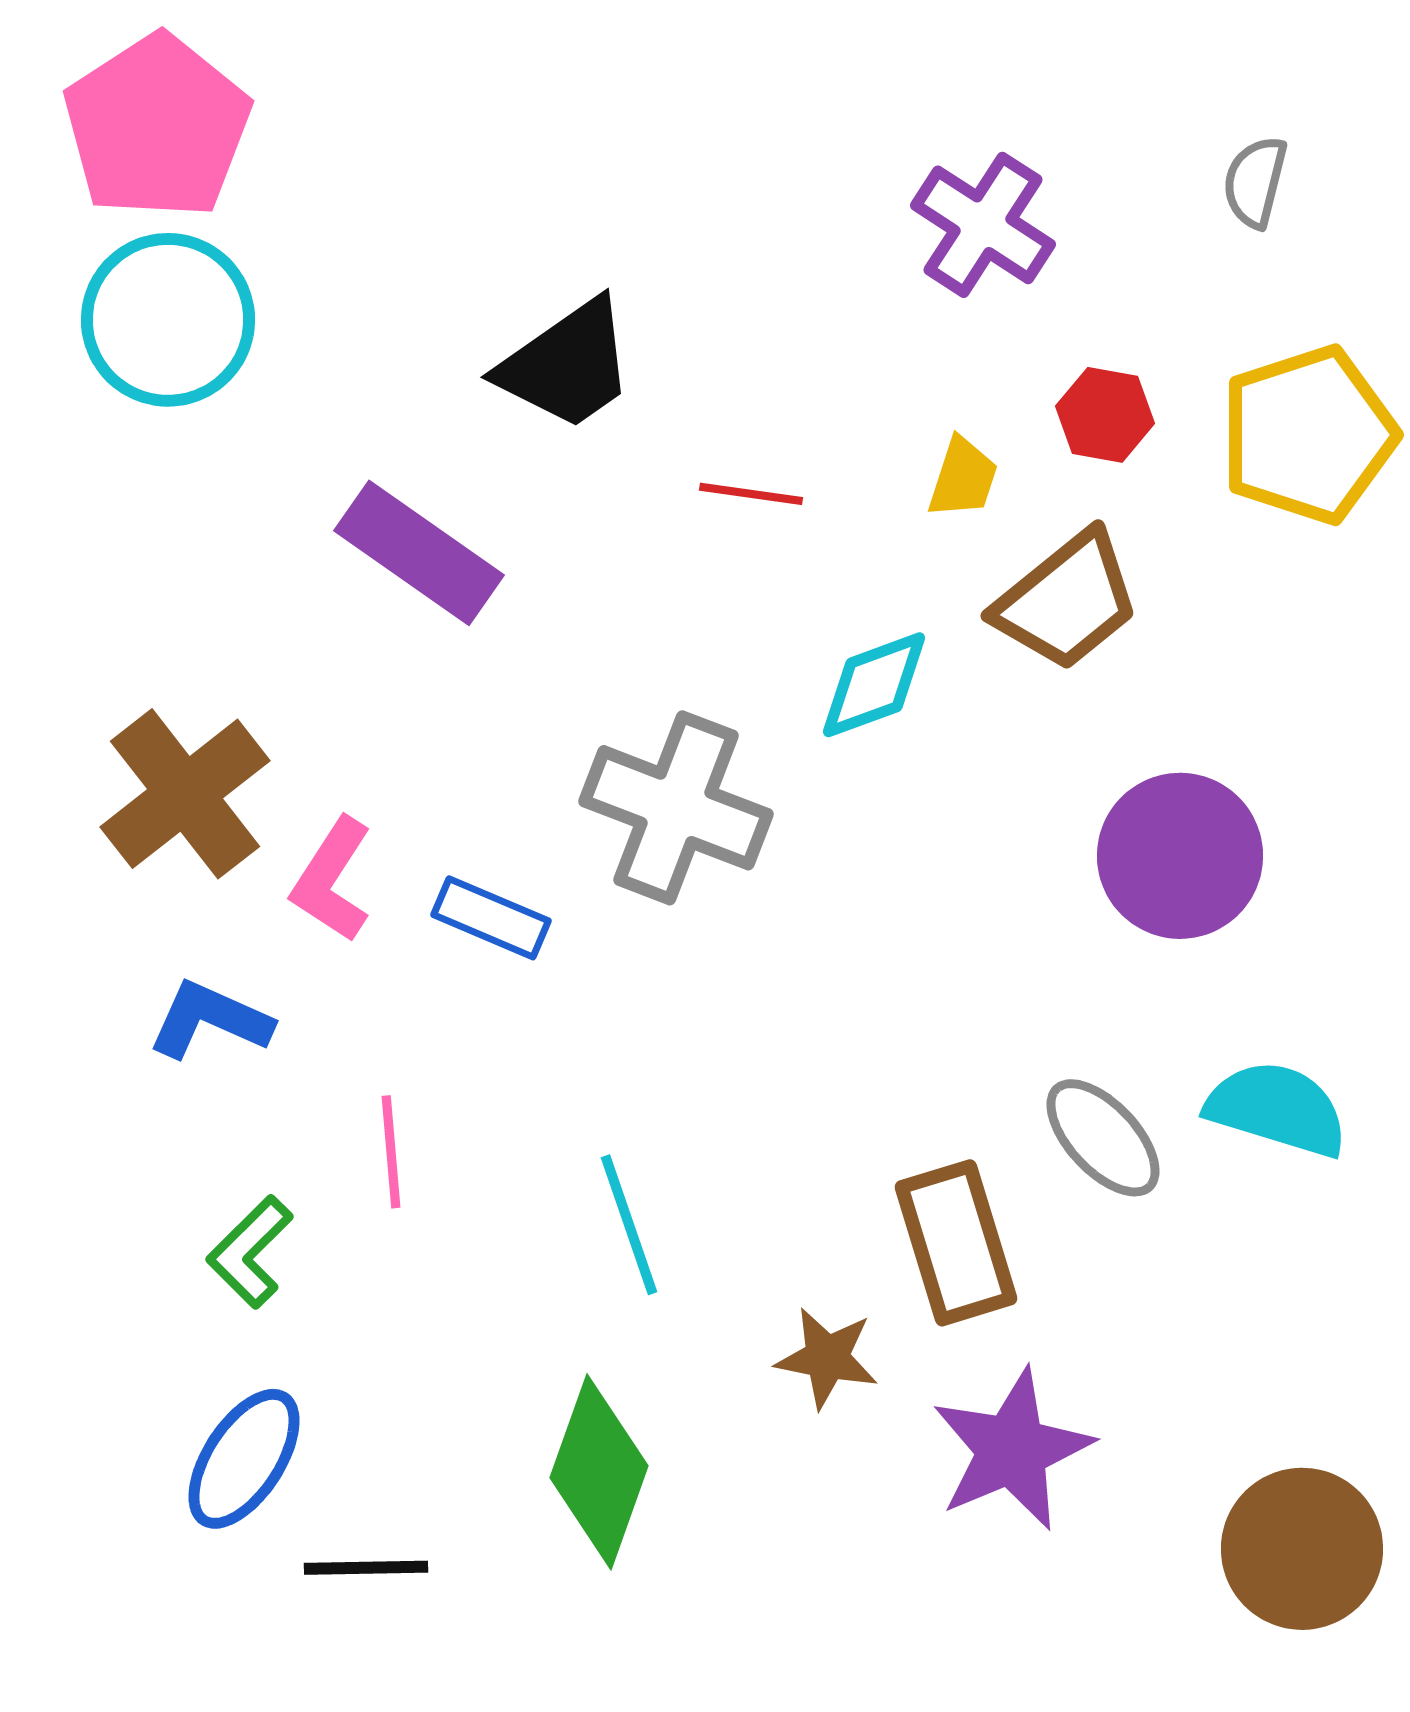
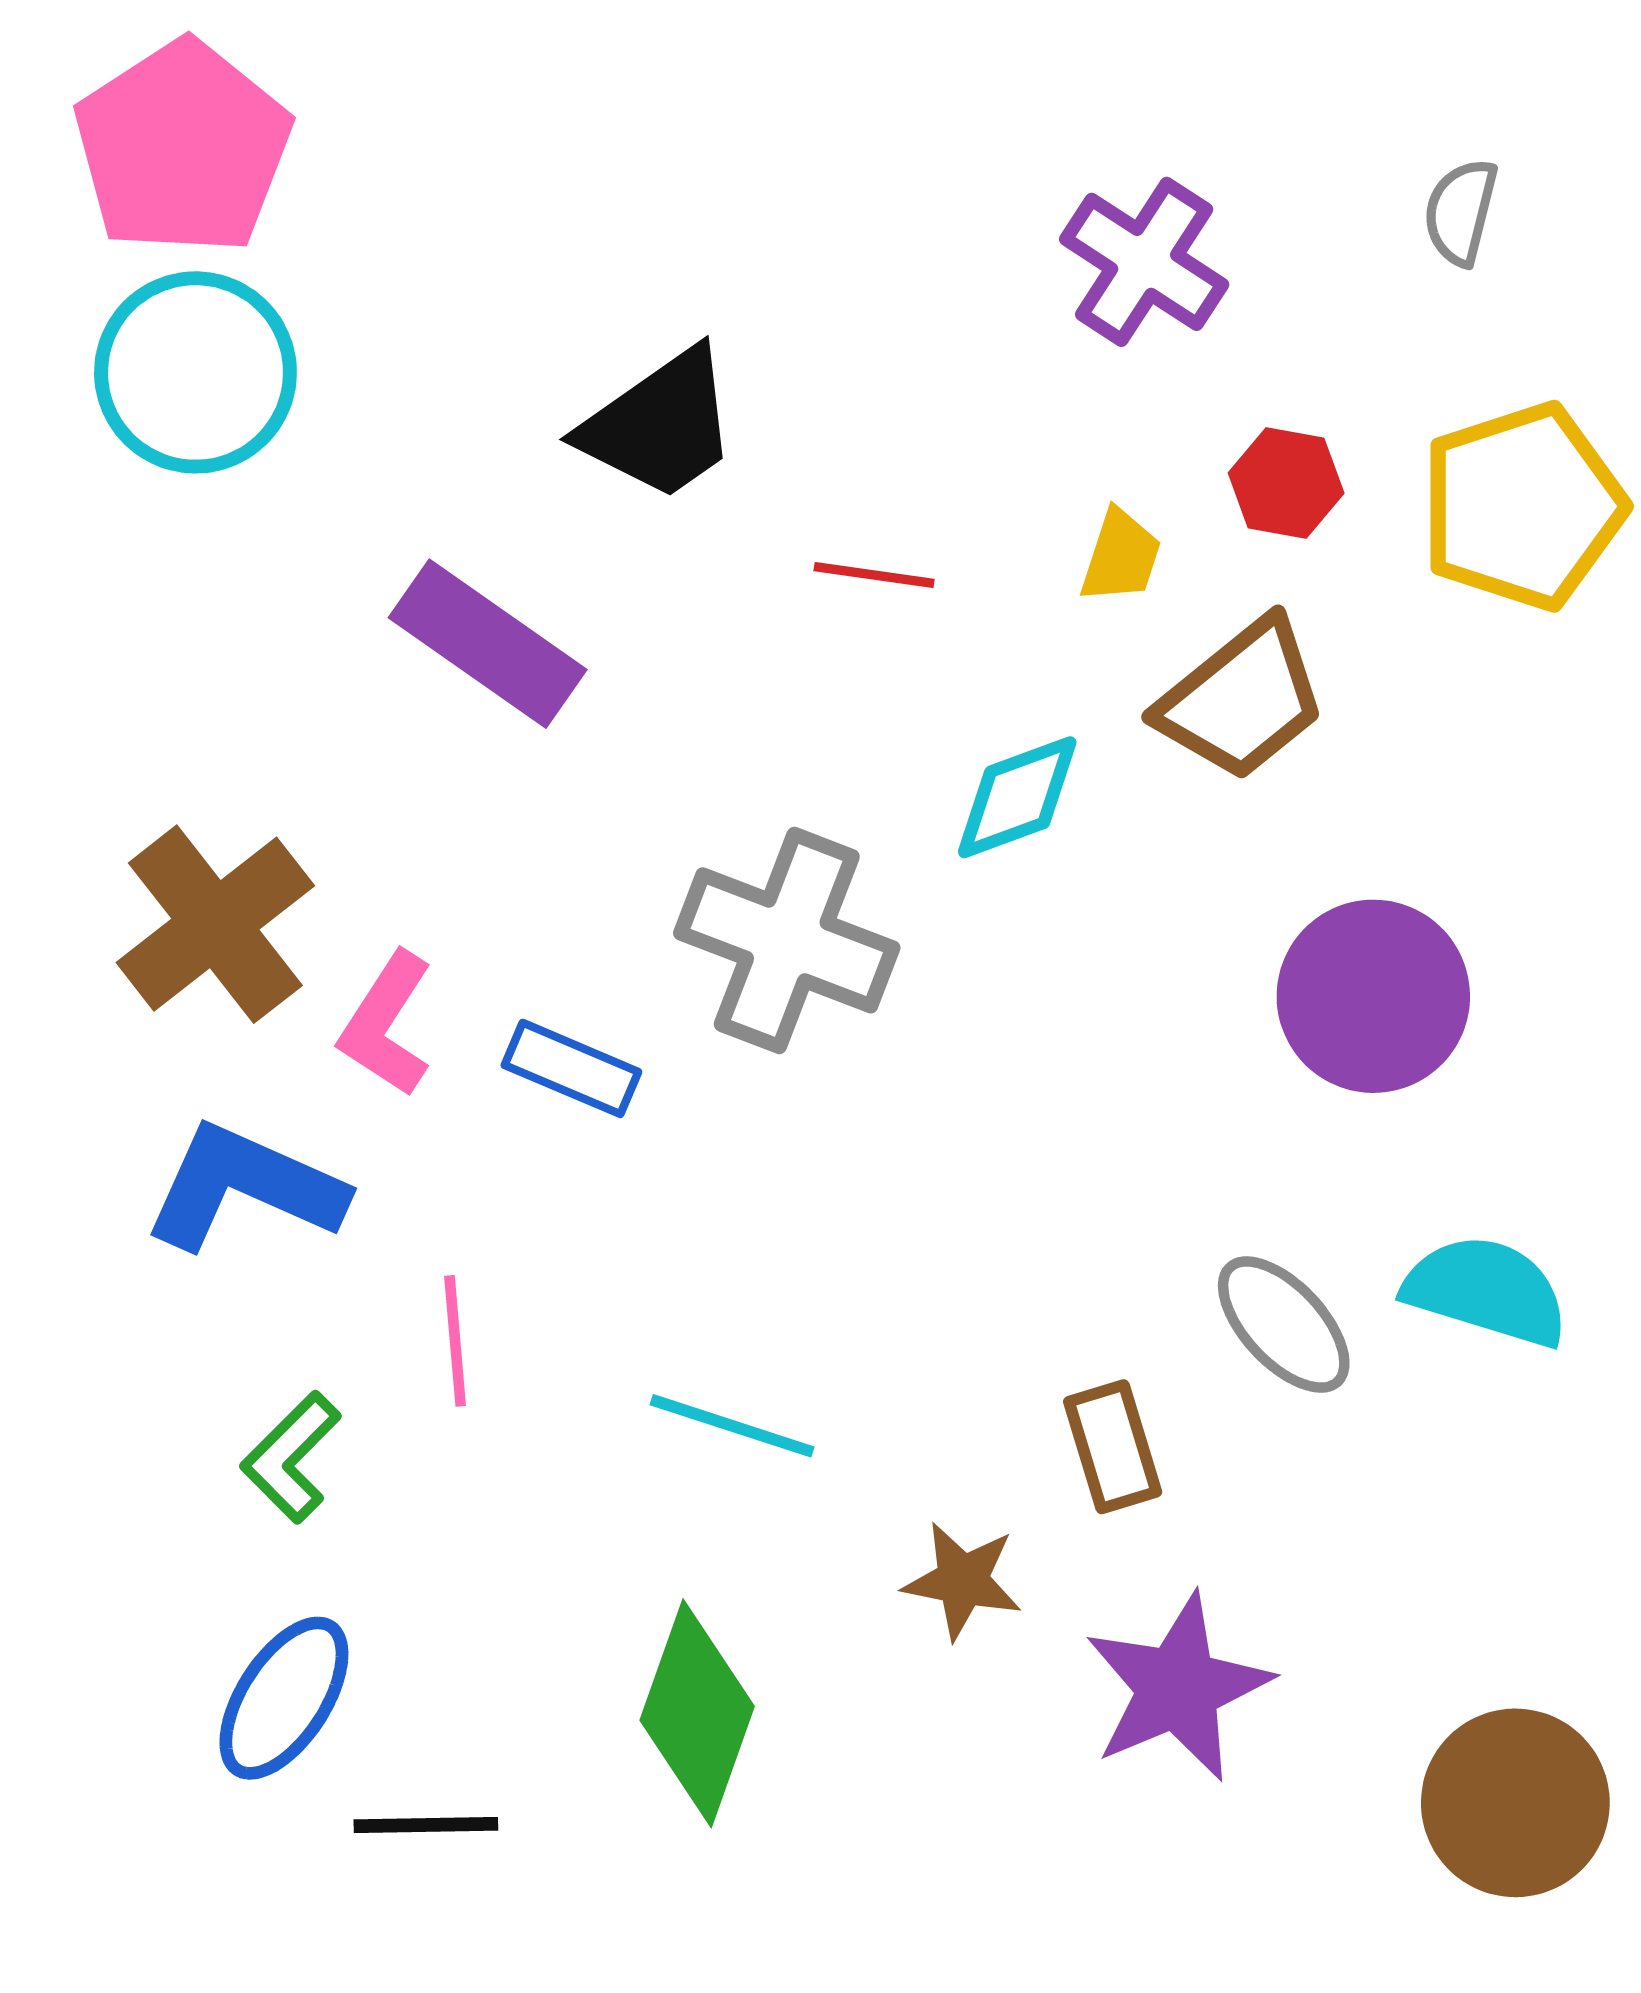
blue L-shape: (210, 1020) -> (244, 1187), size x1.4
cyan line: (629, 1225) -> (732, 1426), turned -53
brown rectangle: (956, 1243) -> (1113, 1447), size x0.7

